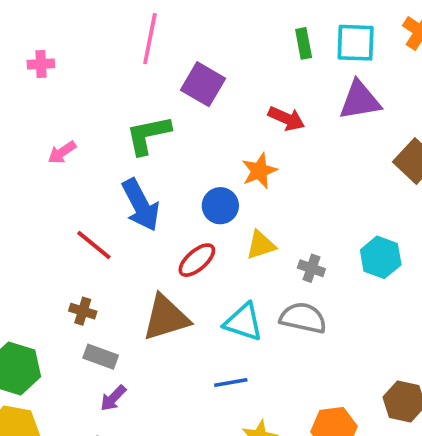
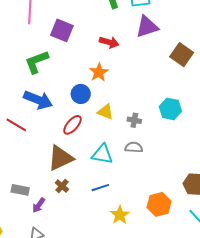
blue arrow: (141, 205) -> (38, 100), turned -32
yellow triangle: (261, 245) -> (105, 112), turned 48
brown cross: (83, 311) -> (62, 186), moved, turned 32
gray semicircle: (303, 318) -> (134, 147), size x0.7
gray rectangle: (101, 357) -> (20, 190), moved

